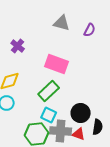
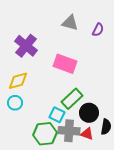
purple cross: (18, 46) -> (26, 46), size x1.6
green rectangle: (49, 91) -> (72, 99), moved

